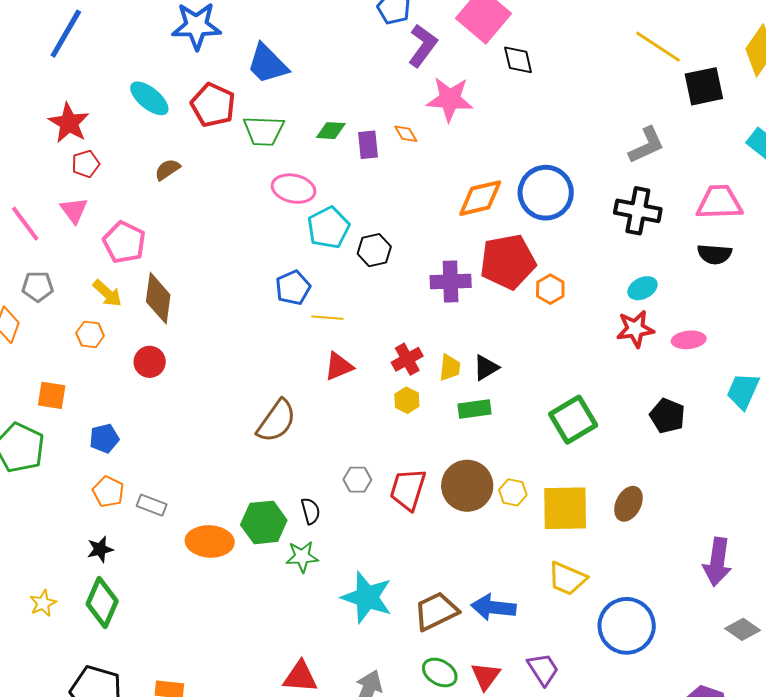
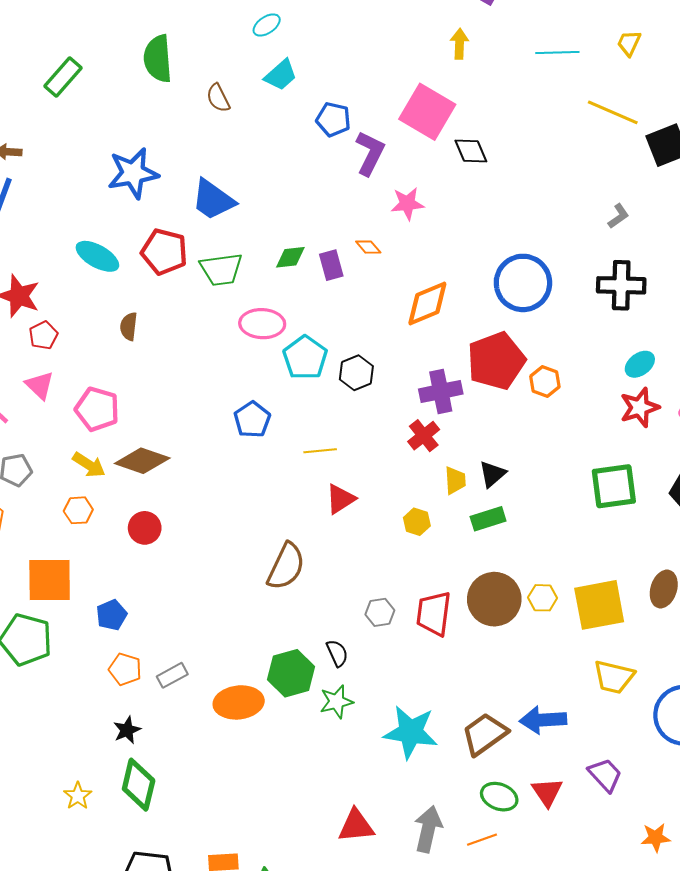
pink star: (450, 99) -> (407, 204), size x0.7
gray L-shape: (646, 145) -> (618, 216), size x0.6
brown semicircle: (167, 170) -> (129, 326), turned -40
orange diamond: (480, 198) -> (427, 303), moved
blue pentagon: (293, 288) -> (252, 420), moved
brown diamond: (158, 298) -> (142, 461), turned -69
red cross: (407, 359) -> (424, 436), moved
orange square: (52, 395) -> (50, 580), size x1.6
green square: (573, 420) -> (614, 486), moved, turned 33
gray rectangle: (152, 505) -> (172, 675), turned -40

